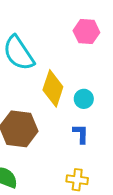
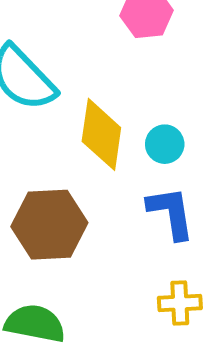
blue L-shape: (81, 134) -> (171, 213), size x1.4

